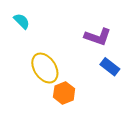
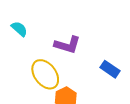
purple L-shape: (98, 37) -> (67, 45), moved

